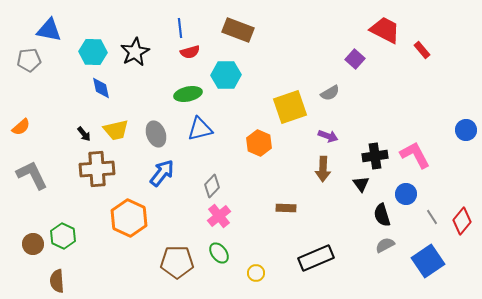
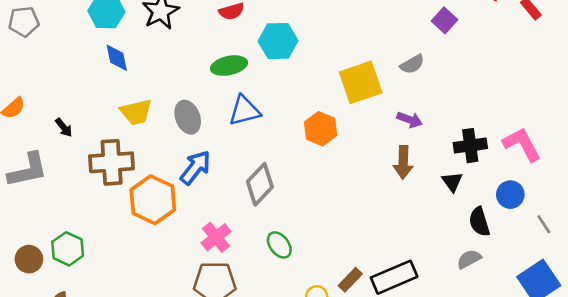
black arrow: (84, 134) -> (64, 127), moved
gray L-shape: (32, 175) -> (28, 170), turned 104
gray diamond: (212, 186) -> (260, 184), size x1.4
brown rectangle: (286, 208) -> (350, 280), moved, turned -48
pink cross: (219, 216) -> (216, 237), moved
orange hexagon: (129, 218) -> (153, 200), moved
gray semicircle: (385, 245) -> (469, 259), moved
green ellipse: (219, 253) -> (279, 245), moved

